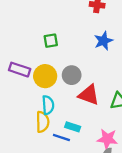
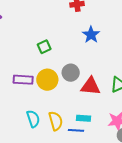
cyan semicircle: (48, 105) -> (33, 119), moved

